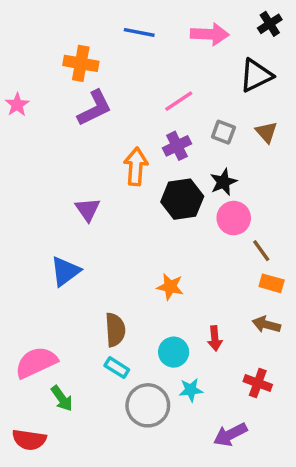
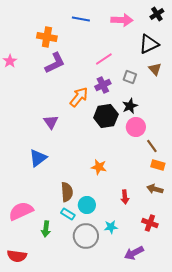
brown triangle: (266, 132) -> (155, 69), moved
orange arrow: (136, 166) -> (79, 97), turned 35
cyan circle: (174, 352) -> (87, 205), moved
green arrow: (62, 398) -> (46, 229), moved, turned 42

